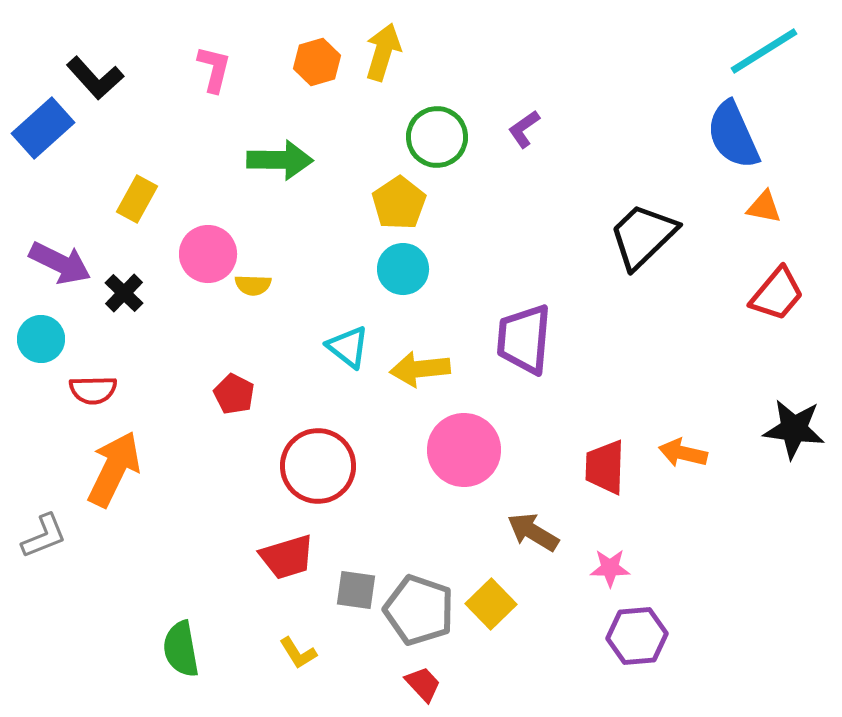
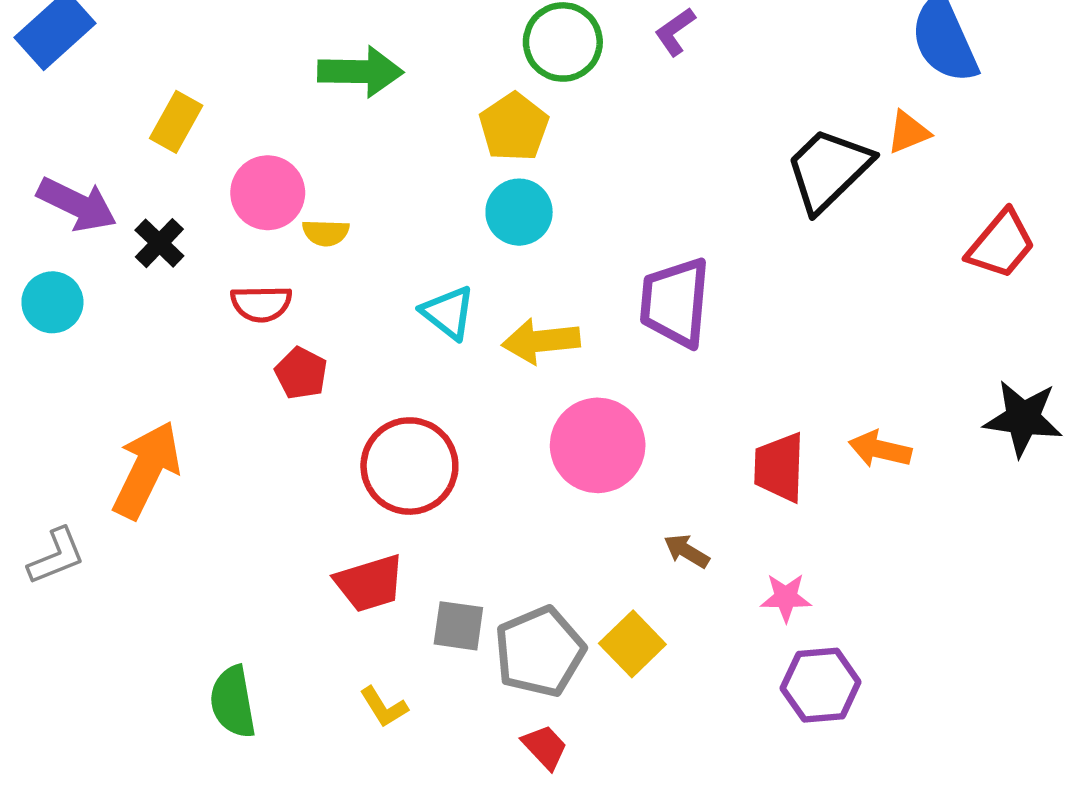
orange triangle: (764, 207) -> (908, 132), moved, turned -33
red semicircle: (93, 390) -> (261, 304), moved
brown arrow: (533, 532) -> (687, 551), size x0.7
gray pentagon: (419, 610) -> (540, 652), turned 30

